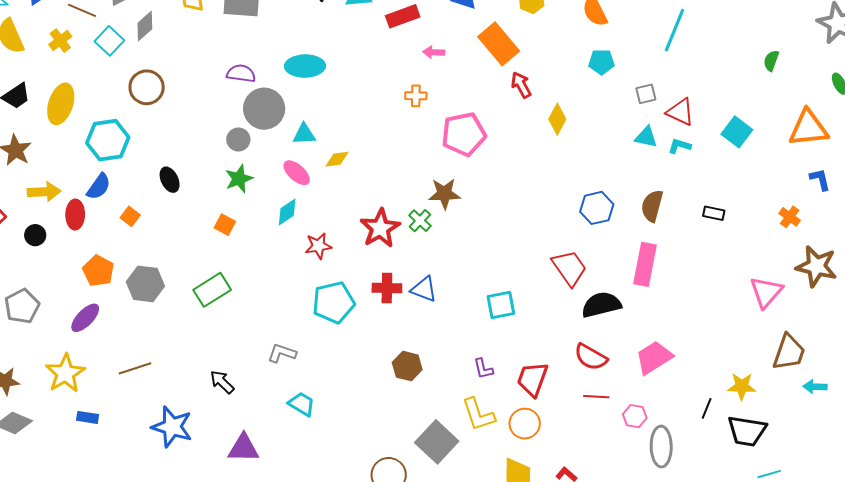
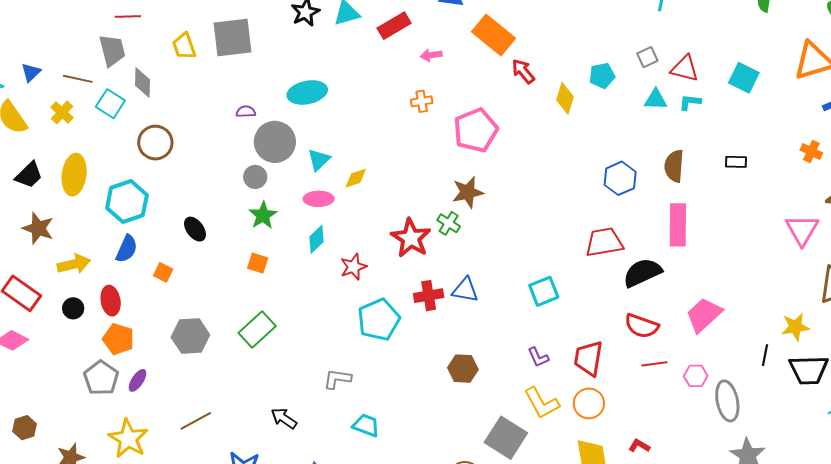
gray diamond: (145, 26) -> (142, 82), turned -36
cyan pentagon: (601, 62) -> (602, 76), moved
purple semicircle: (241, 73) -> (246, 112), size x0.7
cyan triangle: (304, 134) -> (319, 160), turned -30
pink ellipse: (297, 173) -> (319, 199), turned -32
red ellipse: (75, 215) -> (111, 301), moved
red trapezoid: (569, 268) -> (604, 242), turned -54
orange pentagon: (98, 271) -> (118, 339), moved
gray pentagon: (22, 306) -> (101, 378), moved
purple ellipse: (85, 318) -> (137, 380), size x0.7

